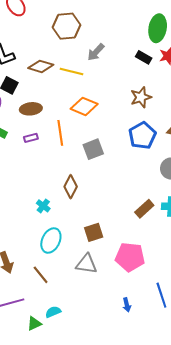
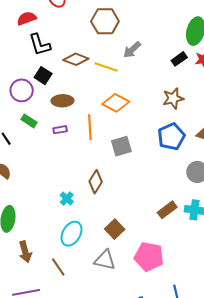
black rectangle: (144, 57) -> (179, 59), turned -70
brown square: (94, 232) -> (115, 229), turned -30

